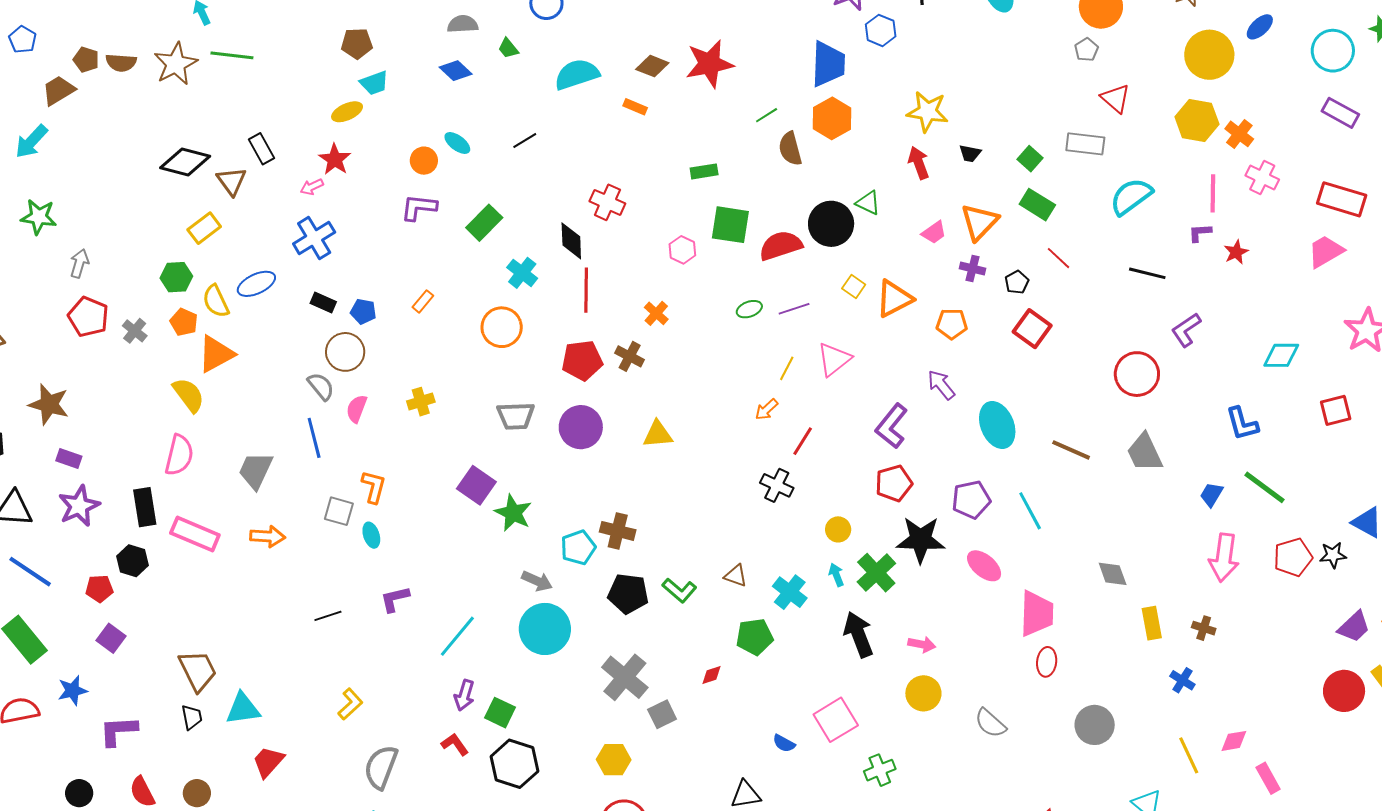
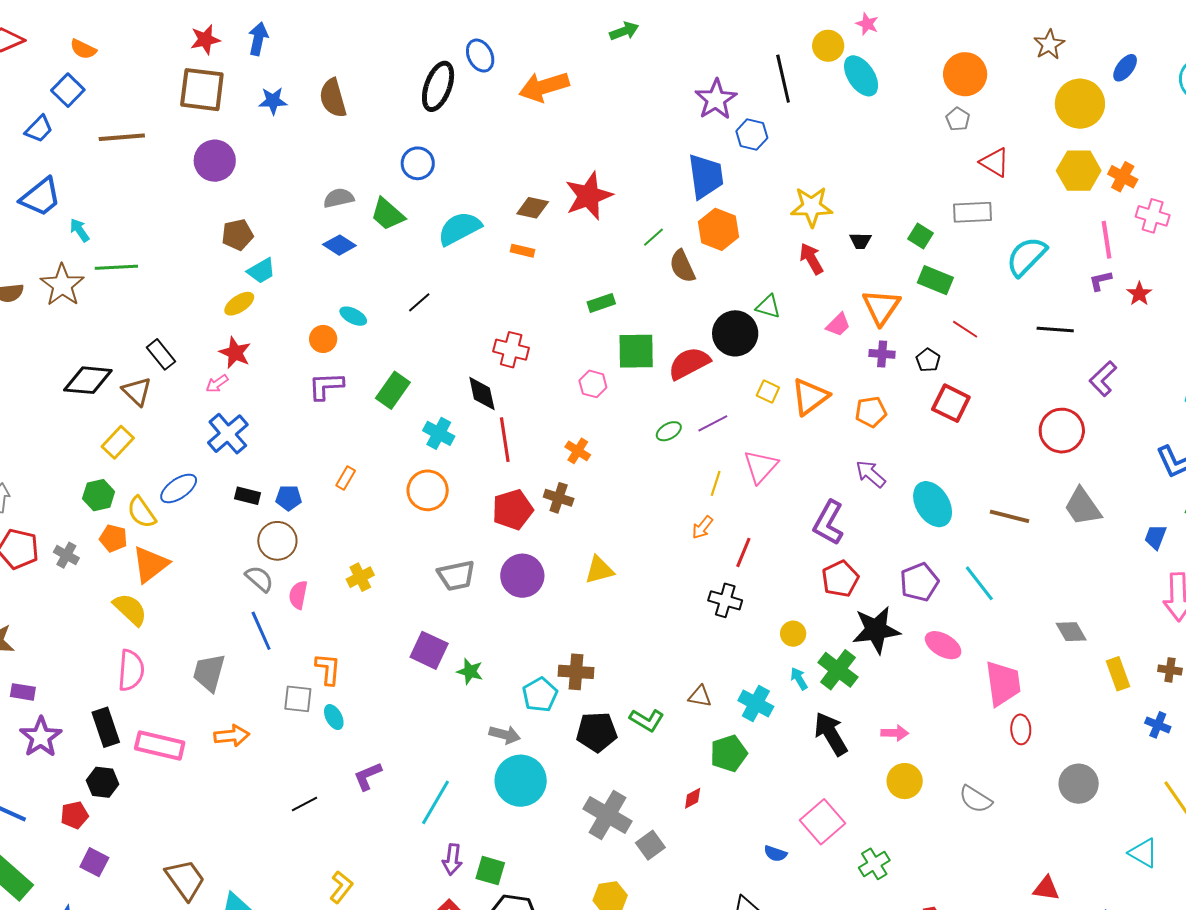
green trapezoid: (508, 48) -> (388, 214), size x1.6
green star: (513, 513) -> (470, 672), size x0.7

